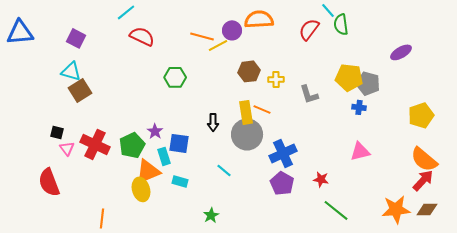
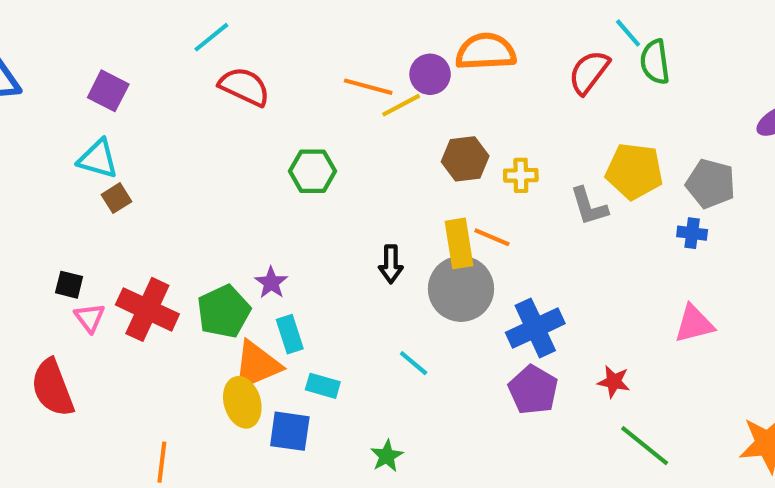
yellow pentagon: (349, 77) -> (634, 171), moved
brown square: (80, 90) -> (116, 198), size x0.6
blue square: (179, 143) -> (290, 431), moved

